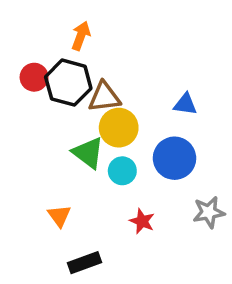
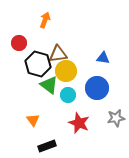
black hexagon: (68, 83) -> (38, 64), moved
red star: (142, 221) -> (79, 123), size x1.5

